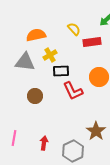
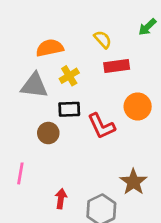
red rectangle: (92, 42) -> (117, 66), moved
black rectangle: (61, 71) -> (69, 109), moved
pink line: (14, 138) -> (20, 173), moved

